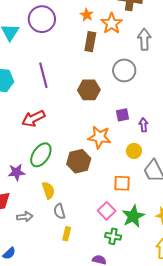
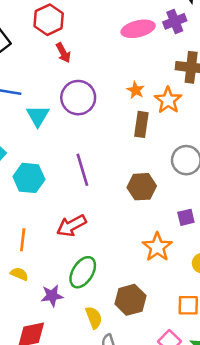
orange star: (99, 137) -> (157, 247), turned 30
brown hexagon: (79, 161) -> (130, 300), moved

